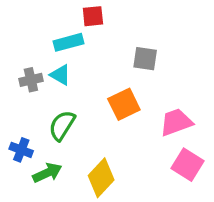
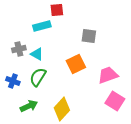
cyan triangle: (60, 75) -> (37, 54), moved
blue cross: (21, 150) -> (13, 81), moved

